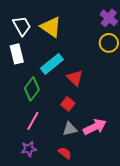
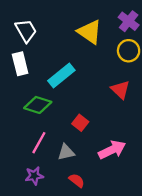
yellow triangle: (51, 27) -> (90, 32), moved
red triangle: (75, 78) -> (120, 90), moved
green diamond: (32, 89) -> (38, 105), turned 70
gray triangle: (70, 129) -> (66, 152), moved

